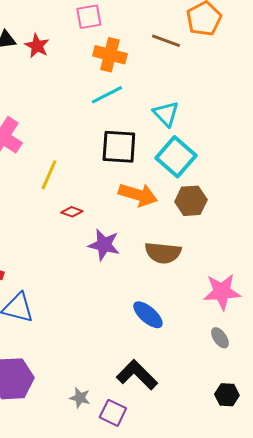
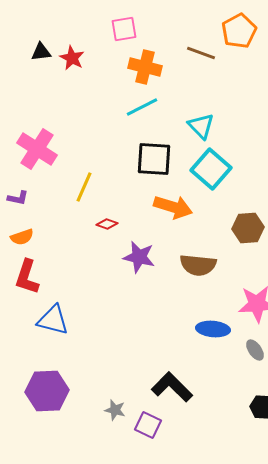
brown hexagon: (191, 201) -> (248, 228), moved
blue ellipse: (148, 315) -> (213, 329), moved, turned -36

